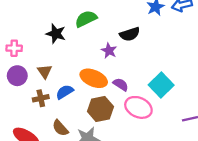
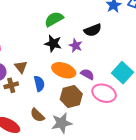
black star: (56, 34) -> (53, 43), moved
blue semicircle: (65, 92) -> (39, 84), turned 112
brown cross: (41, 98) -> (11, 85), moved

